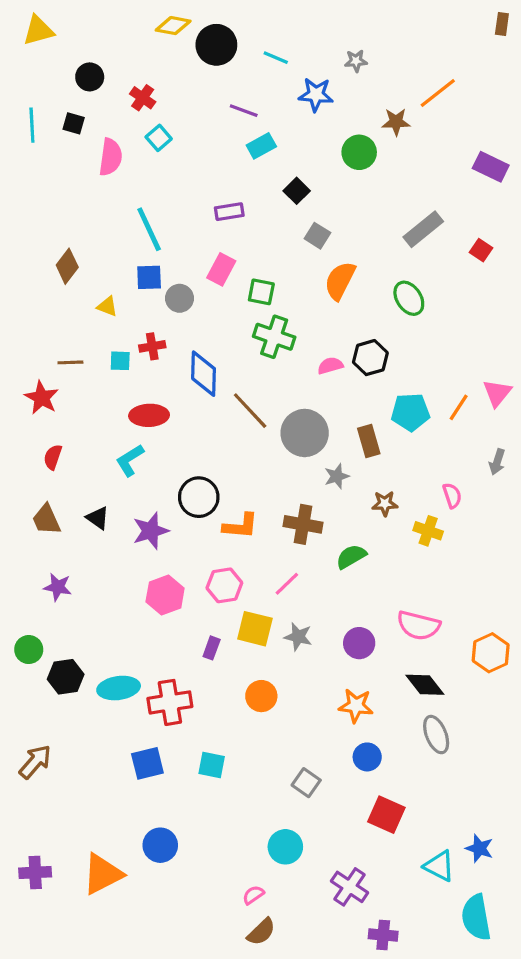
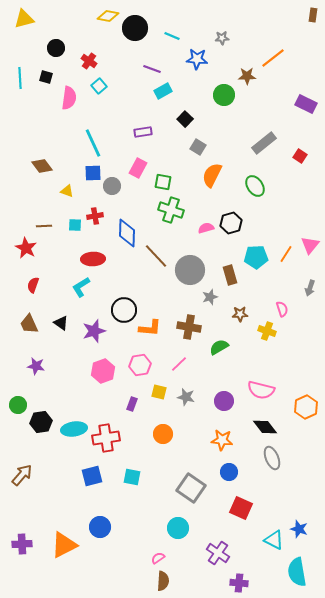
brown diamond: (67, 266) -> (42, 166), turned -75
yellow square: (255, 629) -> (159, 392), size x0.7
gray square: (306, 783) -> (191, 488), size x1.6
brown semicircle: (261, 932) -> (163, 581), turned -42

